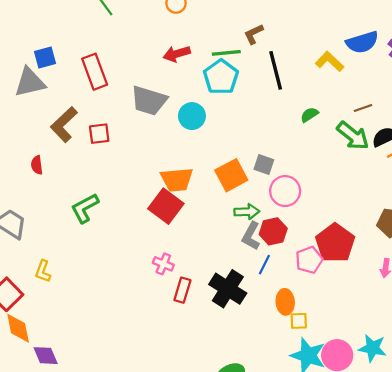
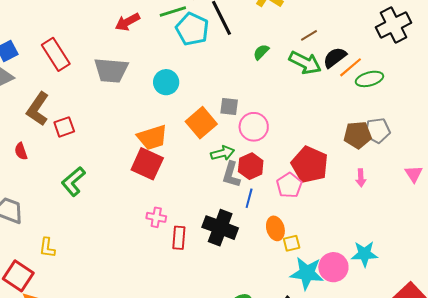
cyan pentagon: (221, 77) -> (192, 29), moved
cyan circle: (192, 116) -> (166, 82), moved
red square: (99, 134) -> (64, 127), moved

